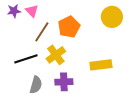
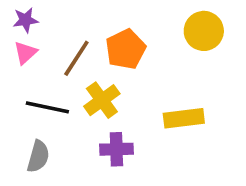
pink triangle: (32, 11) -> (25, 53), moved, turned 32
black line: (26, 59) -> (47, 107), turned 30
gray semicircle: (36, 85) -> (38, 156), moved

